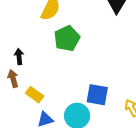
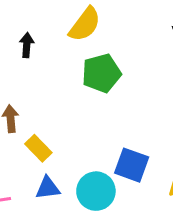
black arrow: (19, 56) -> (27, 45), moved

